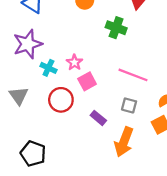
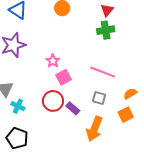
green cross: (116, 28) -> (106, 30), moved, turned -30
cyan cross: (48, 68) -> (18, 106), moved
red circle: (61, 100) -> (53, 101), moved

